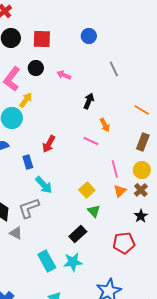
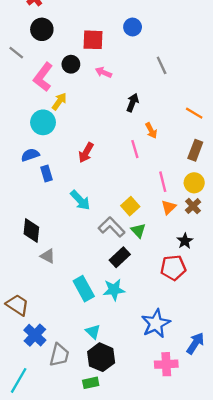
red square: (42, 39) -> (93, 40), moved
pink line: (91, 141) -> (135, 149), turned 49
blue rectangle: (28, 162) -> (47, 174), moved
gray L-shape: (29, 208) -> (112, 227), moved, turned 65
black star: (141, 216) -> (185, 241), moved

